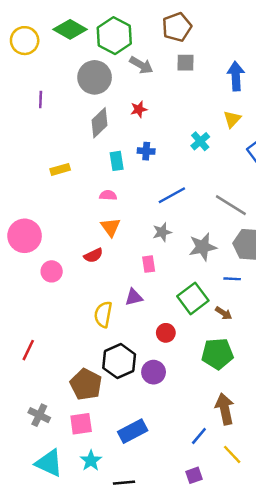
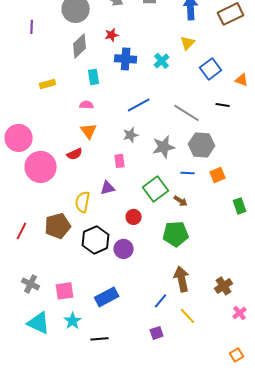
blue cross: (146, 151) -> (126, 59), moved, size x1.5
pink circle: (52, 271) -> (41, 167), size x1.8
brown pentagon: (86, 384) -> (58, 226), moved, turned 30

